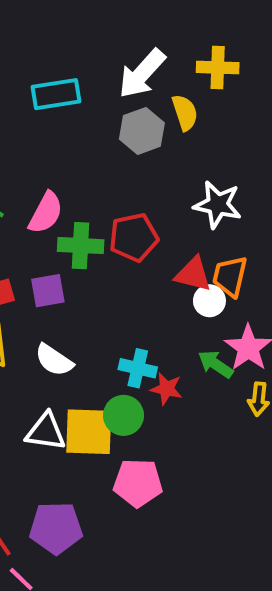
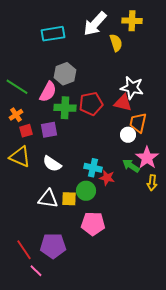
gray hexagon: (142, 131) -> (65, 74), moved
red triangle: (193, 274) -> (123, 103), moved
yellow square: (89, 432) -> (69, 199), size x0.6

